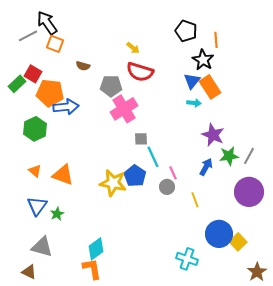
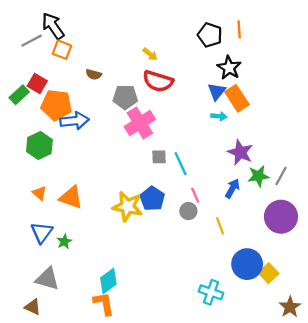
orange line: (216, 40) -> (239, 29), moved
cyan line: (153, 157) -> (181, 164), moved

